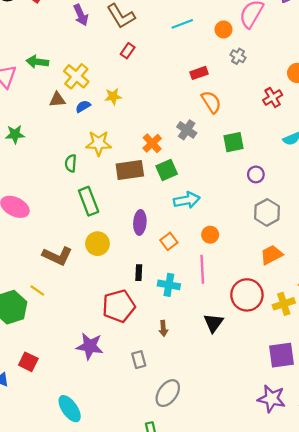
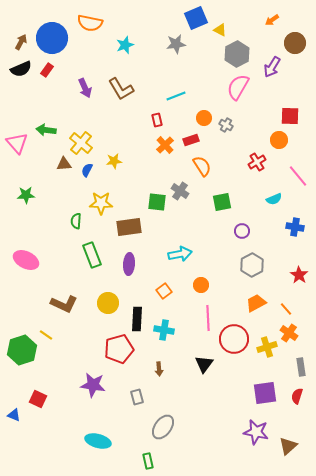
orange circle: (224, 29) -> (204, 118), moved
red rectangle: (128, 51) -> (157, 120), moved, turned -48
blue semicircle: (83, 106) -> (87, 170), turned -32
orange cross: (152, 143) -> (165, 145), moved
green square: (167, 170) -> (157, 202), moved, turned 30
purple ellipse: (140, 222) -> (129, 264), moved
yellow circle: (97, 244) -> (108, 303), moved
pink line: (202, 269) -> (208, 318), moved
black rectangle: (139, 273) -> (137, 319), size x1.6
cyan ellipse: (70, 409) -> (98, 441), moved, turned -40

